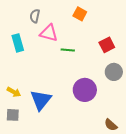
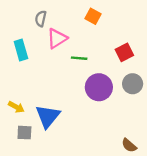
pink triangle: (49, 33) -> (57, 38), turned -48
purple circle: (85, 90) -> (99, 87), moved
gray square: (13, 115) -> (24, 133), moved

